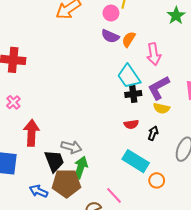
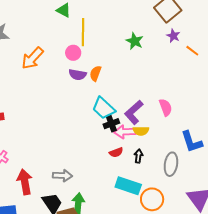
pink arrow: (154, 54) -> (125, 132), moved, turned 110
gray arrow: (71, 147) -> (62, 176), moved
orange circle: (157, 180) -> (152, 199), size x1.5

